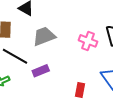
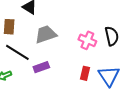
red rectangle: (80, 90) -> (85, 73), moved

